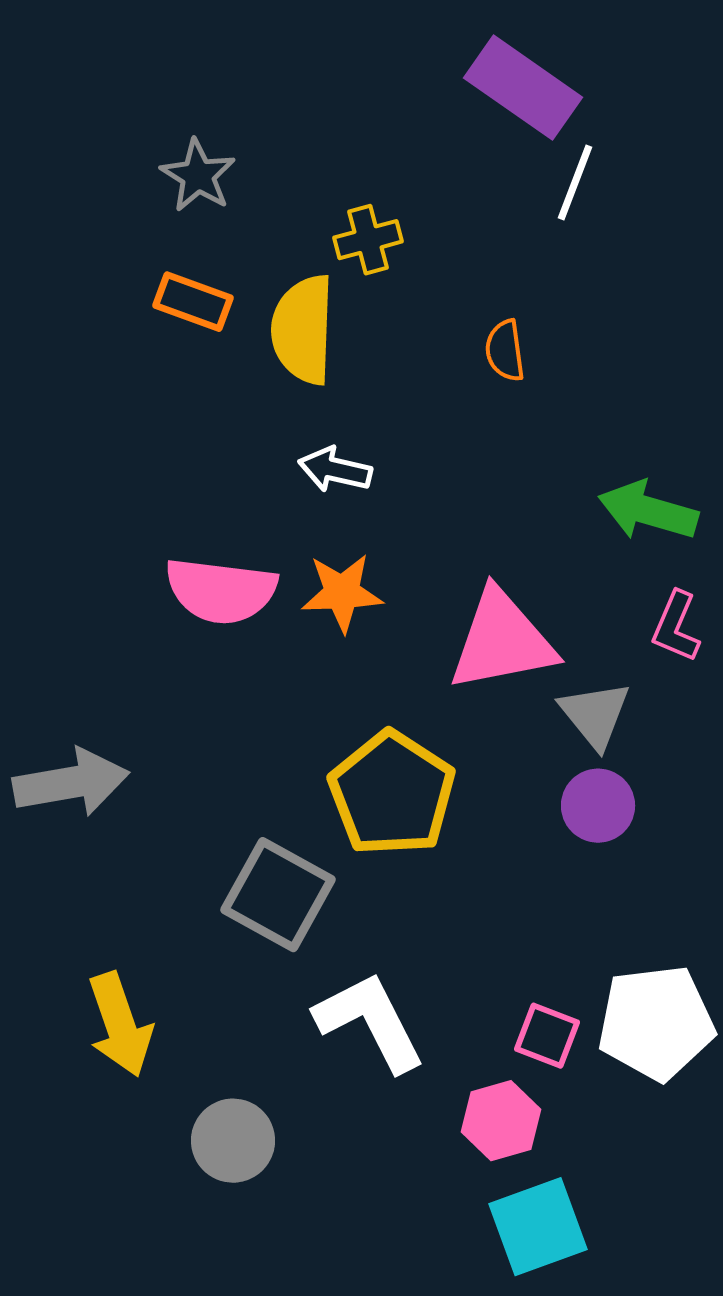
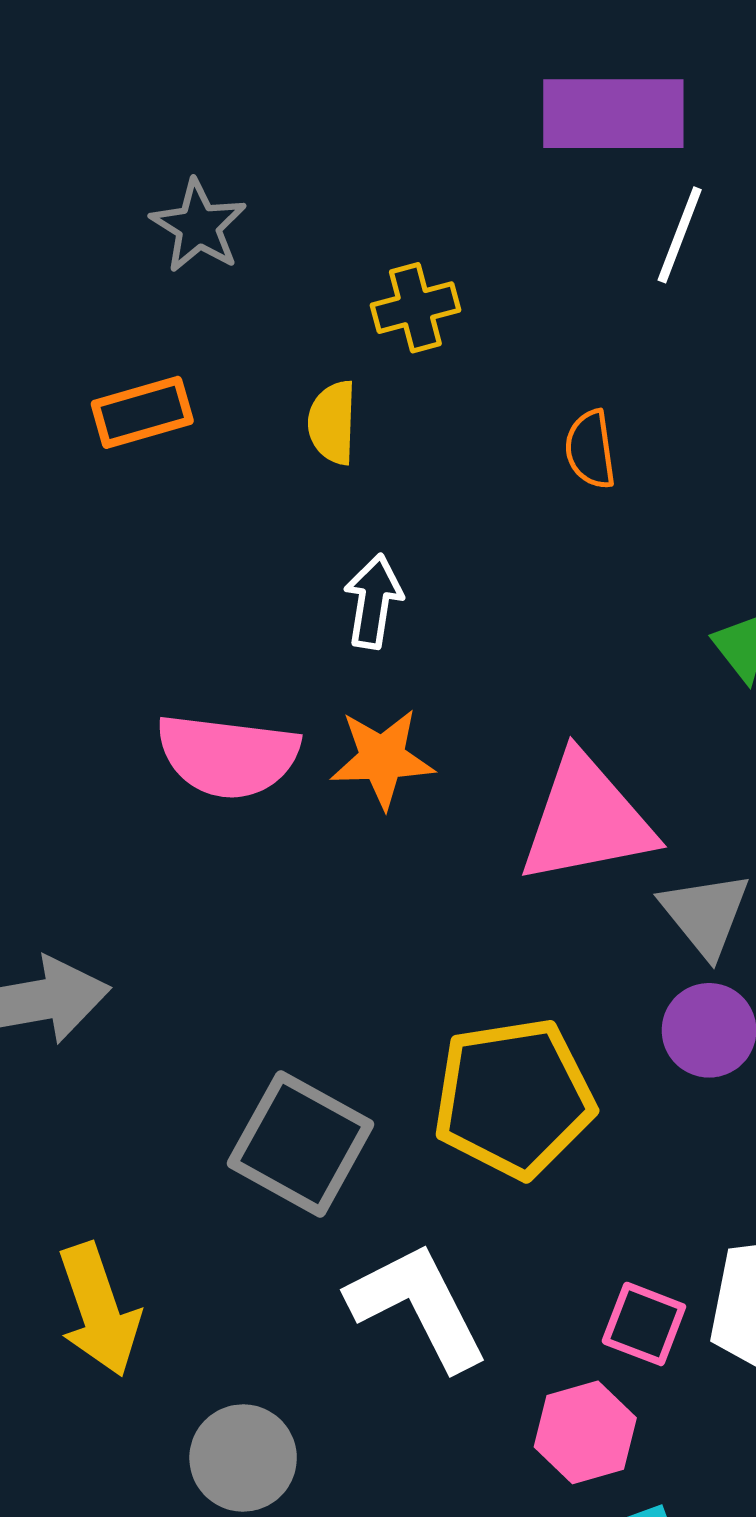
purple rectangle: (523, 88) -> (613, 114), turned -35
orange rectangle: (193, 302) -> (142, 412), moved, turned -36
yellow semicircle: (303, 330) -> (332, 423), size x0.6
white arrow: (335, 470) -> (373, 601), turned 86
yellow pentagon: (392, 794) -> (514, 1098), moved, turned 30

